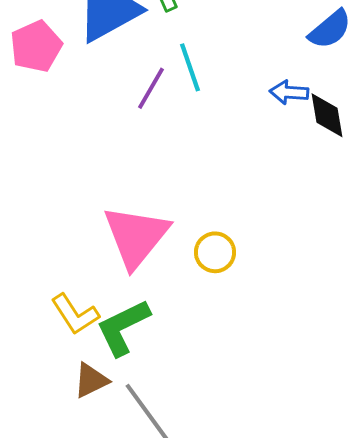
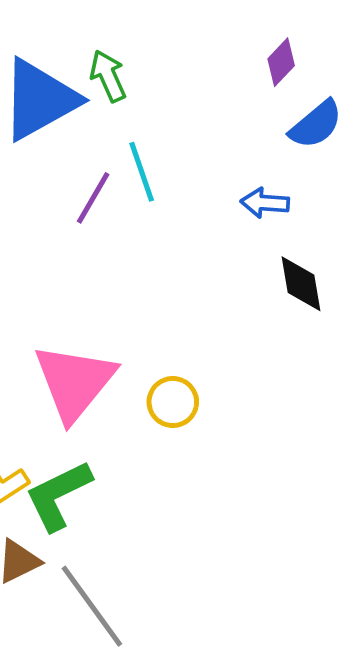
black diamond: (327, 115) -> (301, 284), moved

